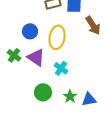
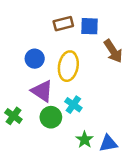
green cross: (14, 55) -> (13, 116), moved
green circle: (43, 92) -> (51, 117), moved

